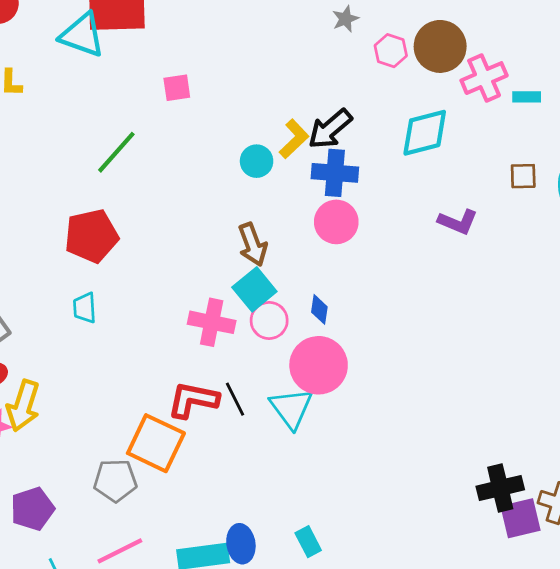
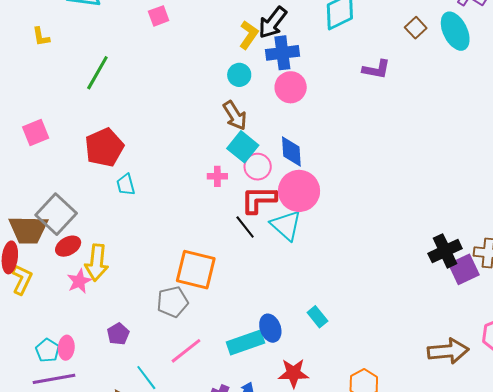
green line: (116, 152) -> (97, 73), moved
cyan circle: (257, 161) -> (239, 75), moved
brown square: (523, 176) -> (416, 28), turned -30
red pentagon: (91, 236) -> (104, 147), moved
blue diamond: (319, 309) -> (291, 151), size x1.5
pink cross: (212, 322) -> (217, 176), size x0.6
red L-shape: (193, 400) -> (259, 200), moved
purple pentagon: (32, 509) -> (118, 334), size x0.7

